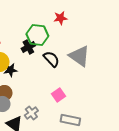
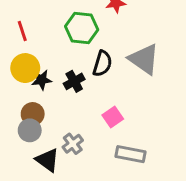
black cross: (28, 47) -> (74, 81), moved
black semicircle: (51, 59) -> (102, 64), turned 60

